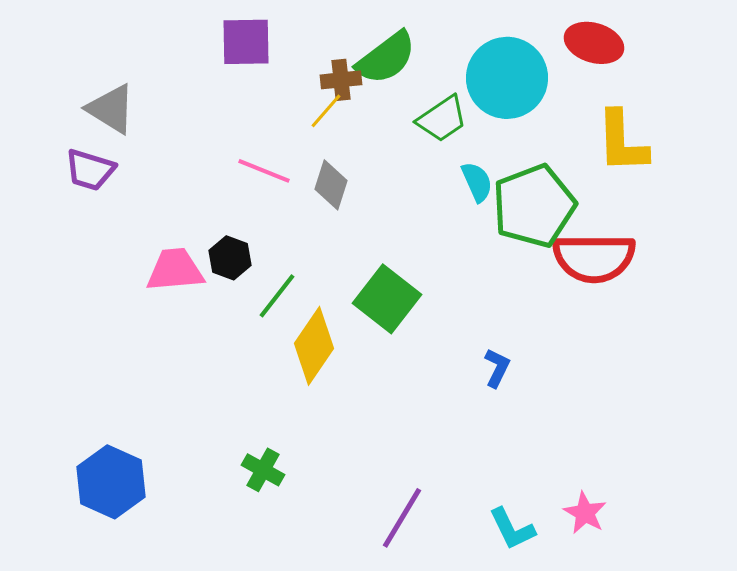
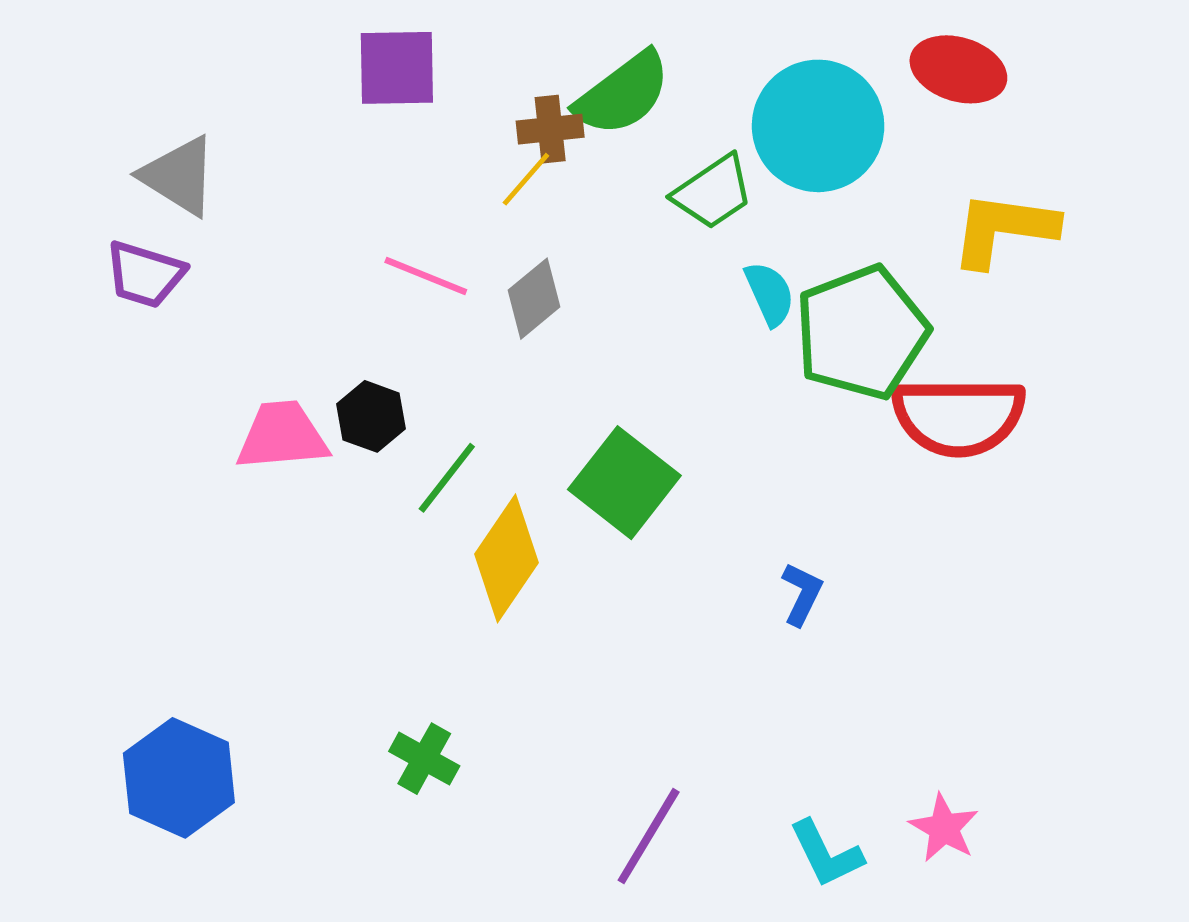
yellow L-shape: (622, 142) -> (1004, 229), turned 100
gray diamond: (331, 185) -> (534, 299), turned 33

